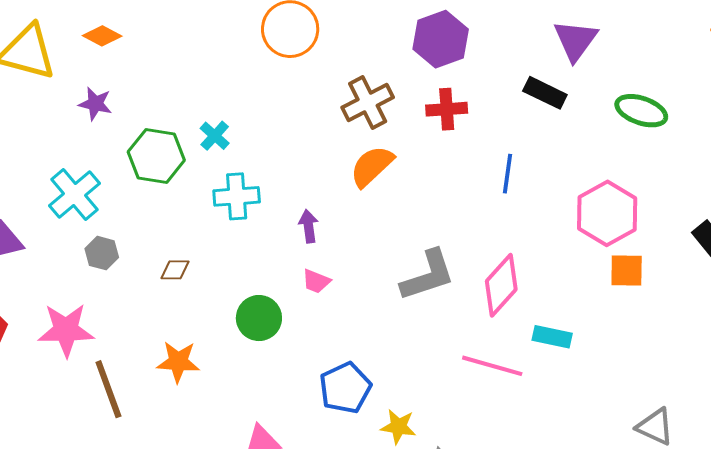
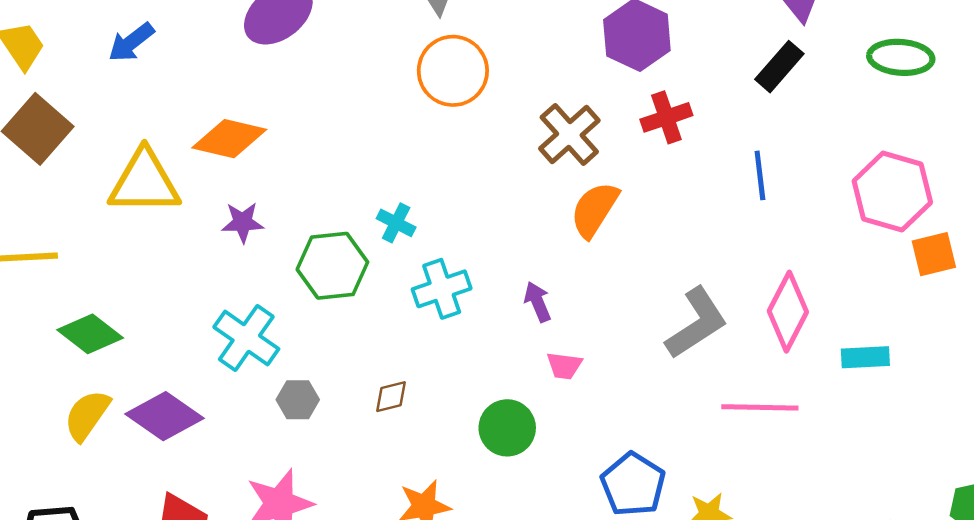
orange diamond: (102, 36) -> (229, 139), size x1.5
black rectangle: (545, 93) -> (779, 67), turned -60
pink line: (492, 366) -> (760, 407), moved

